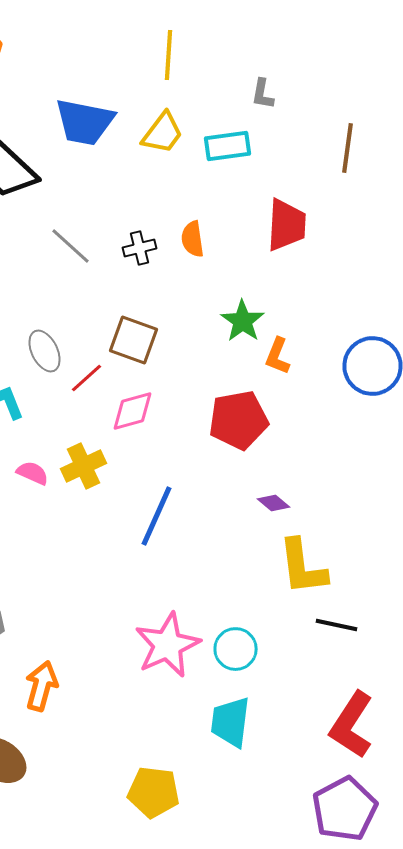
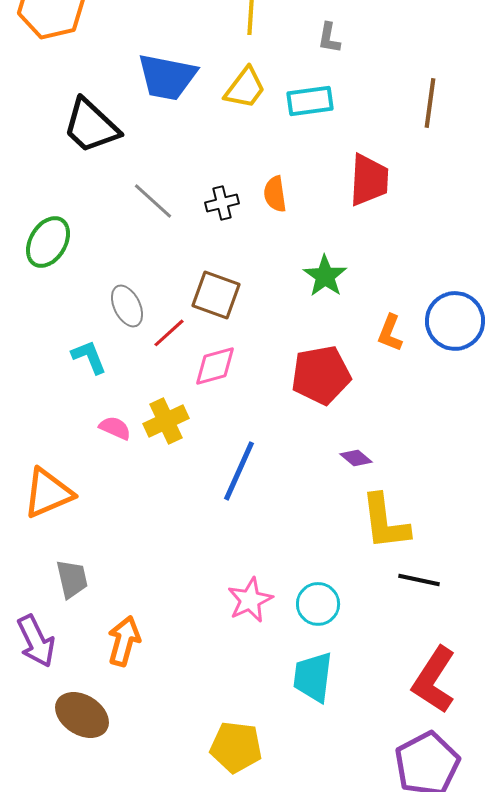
gray L-shape: (262, 94) -> (329, 38), moved
orange L-shape: (278, 356) -> (390, 333), moved
pink star: (168, 645) -> (250, 600), size x0.7

